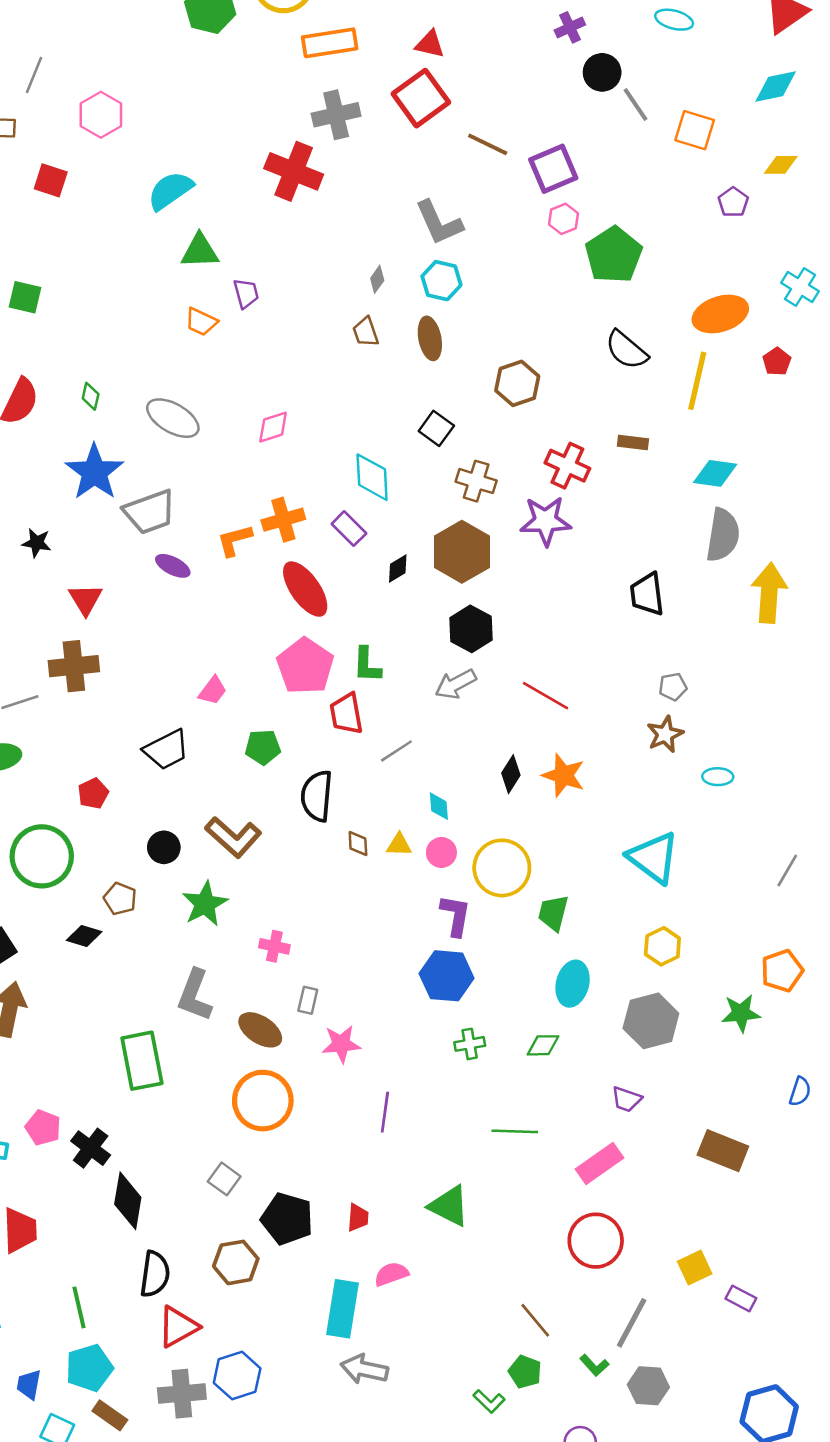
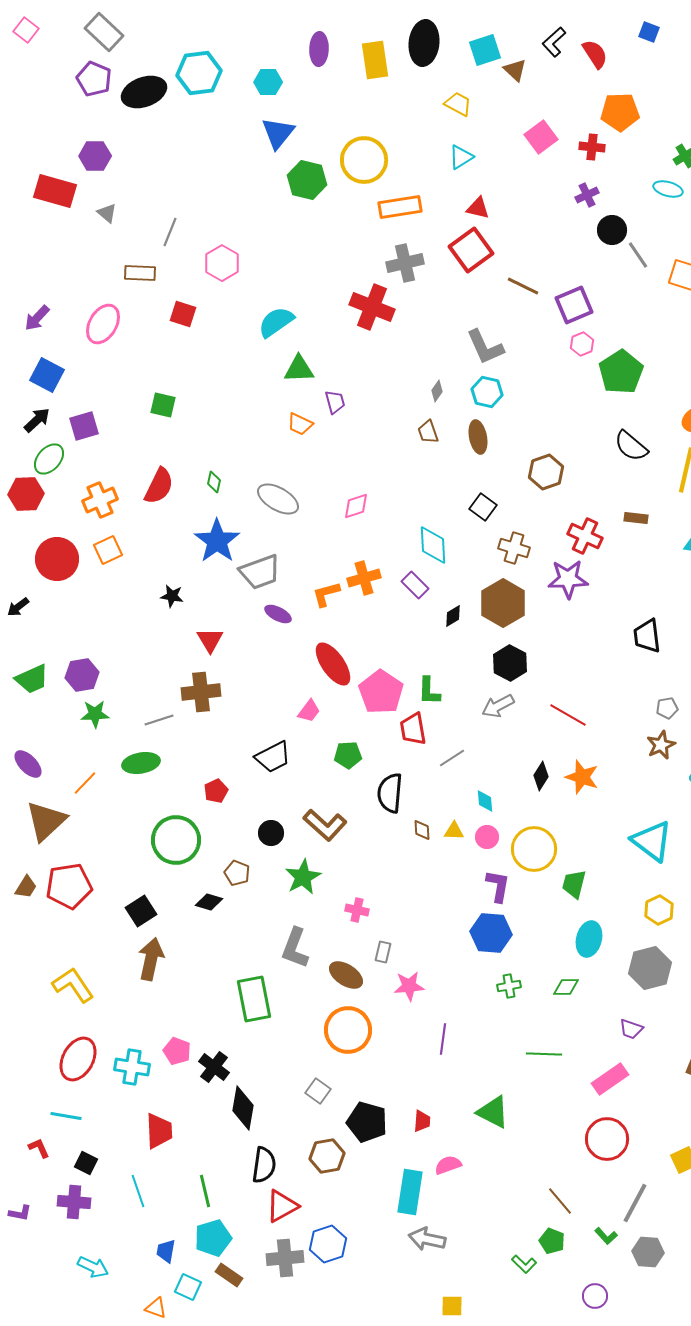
red ellipse: (305, 589) -> (333, 664), moved

